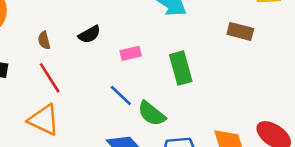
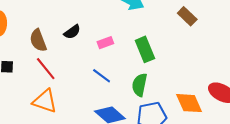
brown rectangle: (240, 31) -> (187, 16), turned 36
brown semicircle: (44, 40) -> (38, 40), size x1.6
green semicircle: (152, 114) -> (140, 85), moved, turned 70

